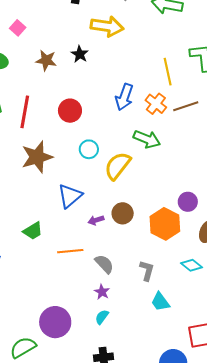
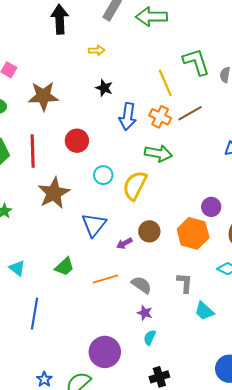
yellow arrow: (107, 26) -> (97, 50), size x0.5
black star: (80, 54) -> (104, 88), moved
brown star: (46, 60) -> (43, 96), size x1.4

